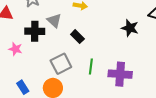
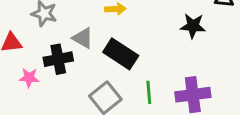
black rectangle: (77, 37) -> (121, 54), size x1.6
pink star: (15, 49) -> (29, 78), moved

